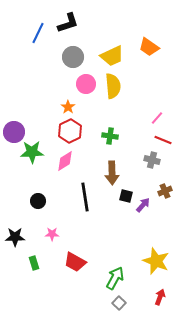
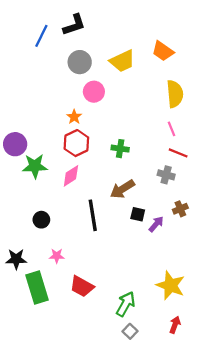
yellow semicircle: (113, 86) -> (175, 94), moved
pink line: (157, 118) -> (172, 129), turned -64
brown arrow: (112, 173) -> (122, 189), turned 60
green rectangle: (34, 263) -> (37, 288), size x2.0

